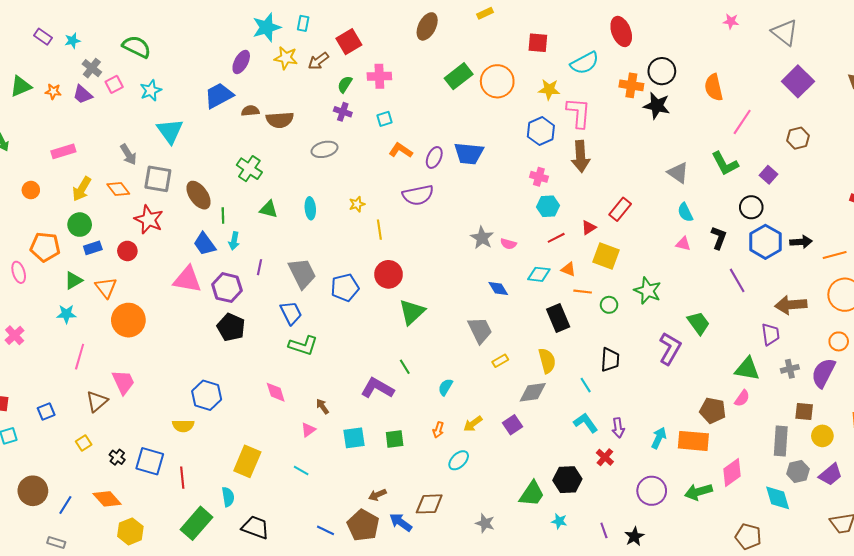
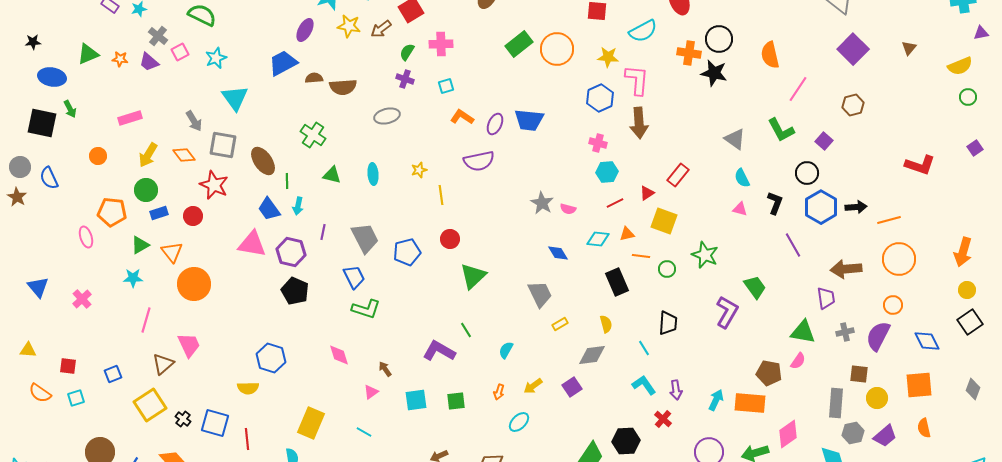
orange triangle: (568, 269) -> (627, 234), turned -35
red circle: (389, 274) -> (450, 239), size x0.7
yellow semicircle: (547, 361) -> (606, 324), size x0.7
yellow square: (84, 443) -> (150, 405), size x2.0

